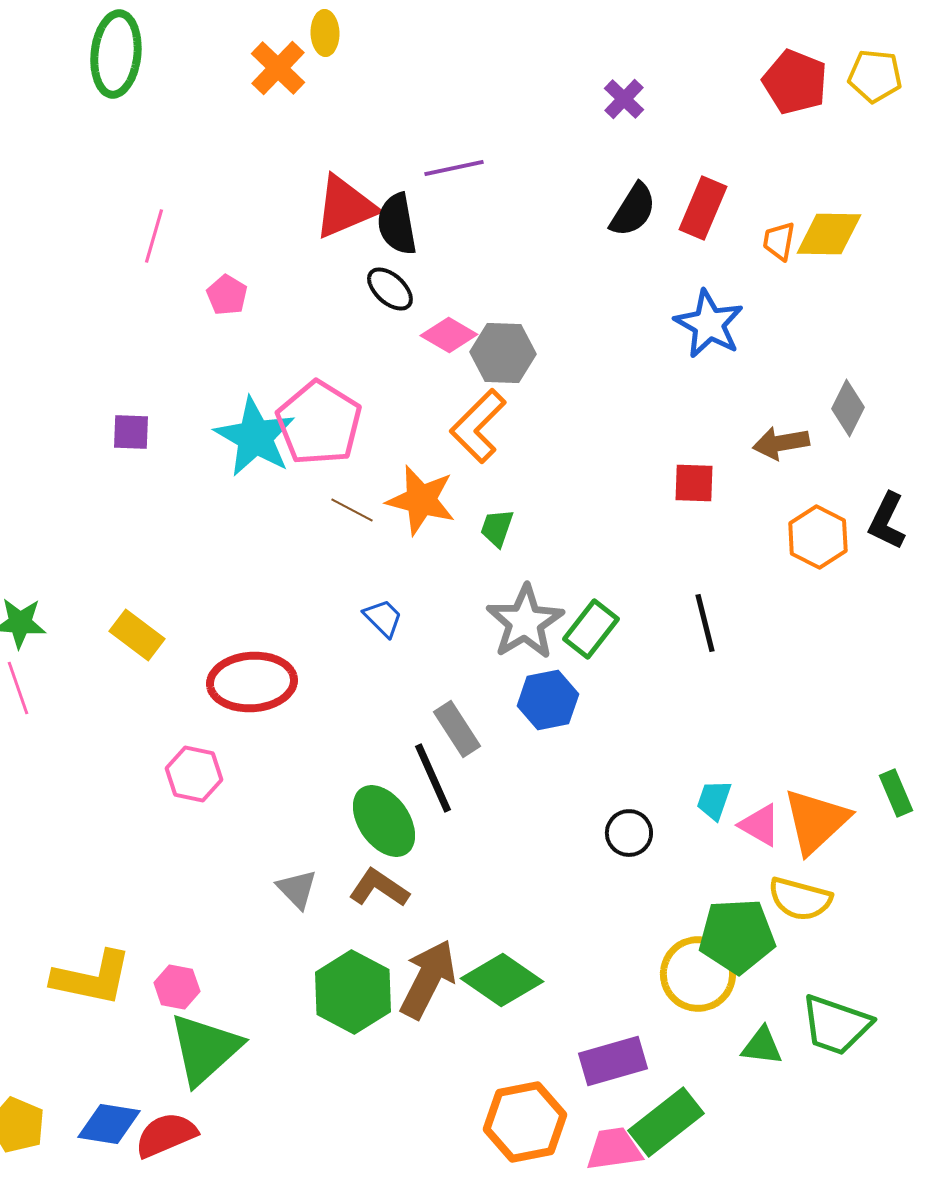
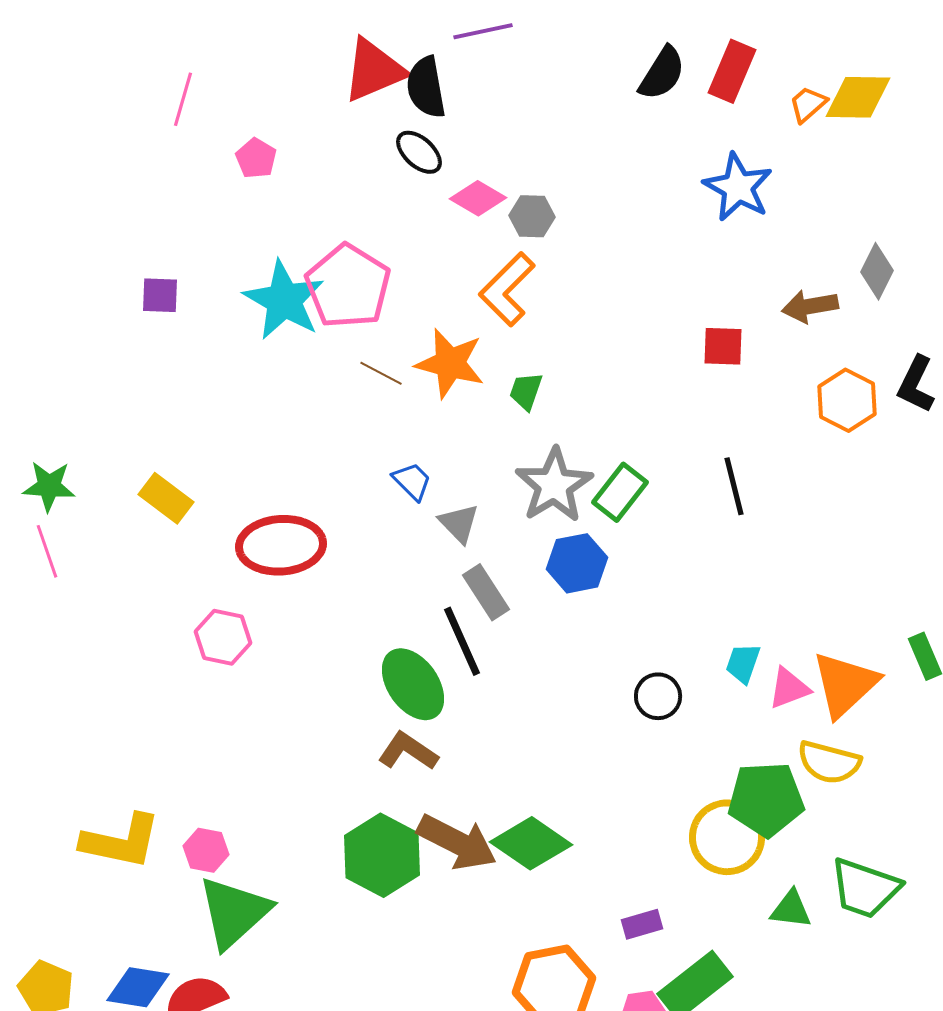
orange trapezoid: (779, 241) -> (808, 104), turned 39
gray hexagon: (503, 353) -> (532, 216), size x0.7
pink triangle: (760, 825) -> (789, 688), turned -51
gray triangle: (297, 889) -> (459, 523), moved
brown arrow: (428, 979) -> (457, 842), turned 90
purple rectangle: (613, 1061) -> (642, 924), size x0.6

